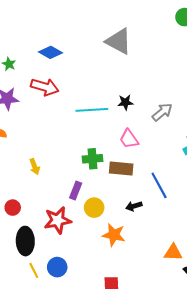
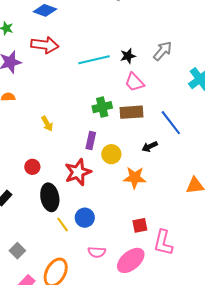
black star: (125, 102) -> (128, 56), moved

